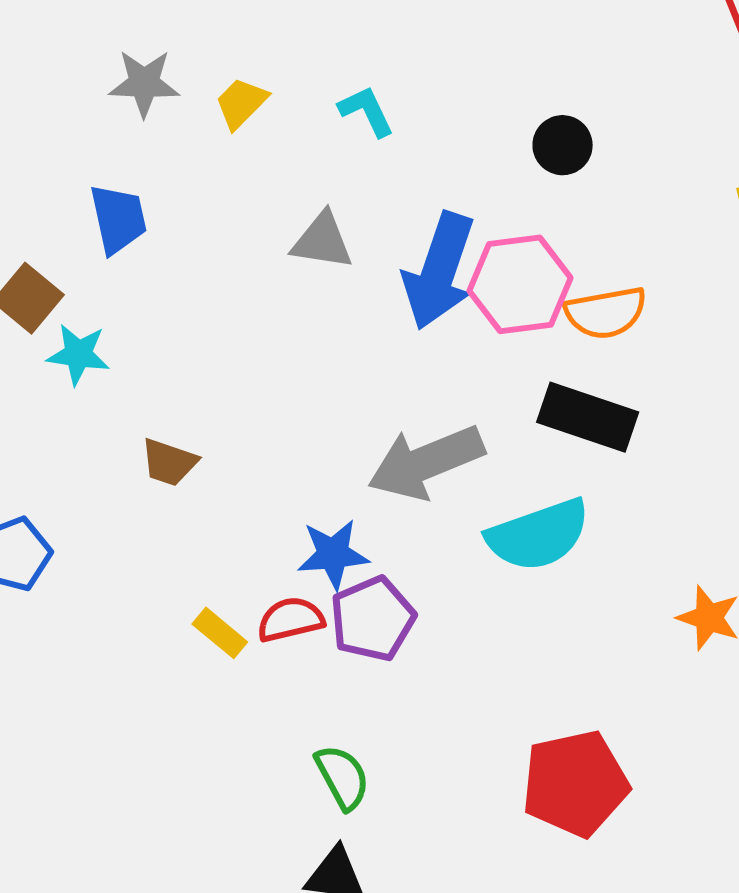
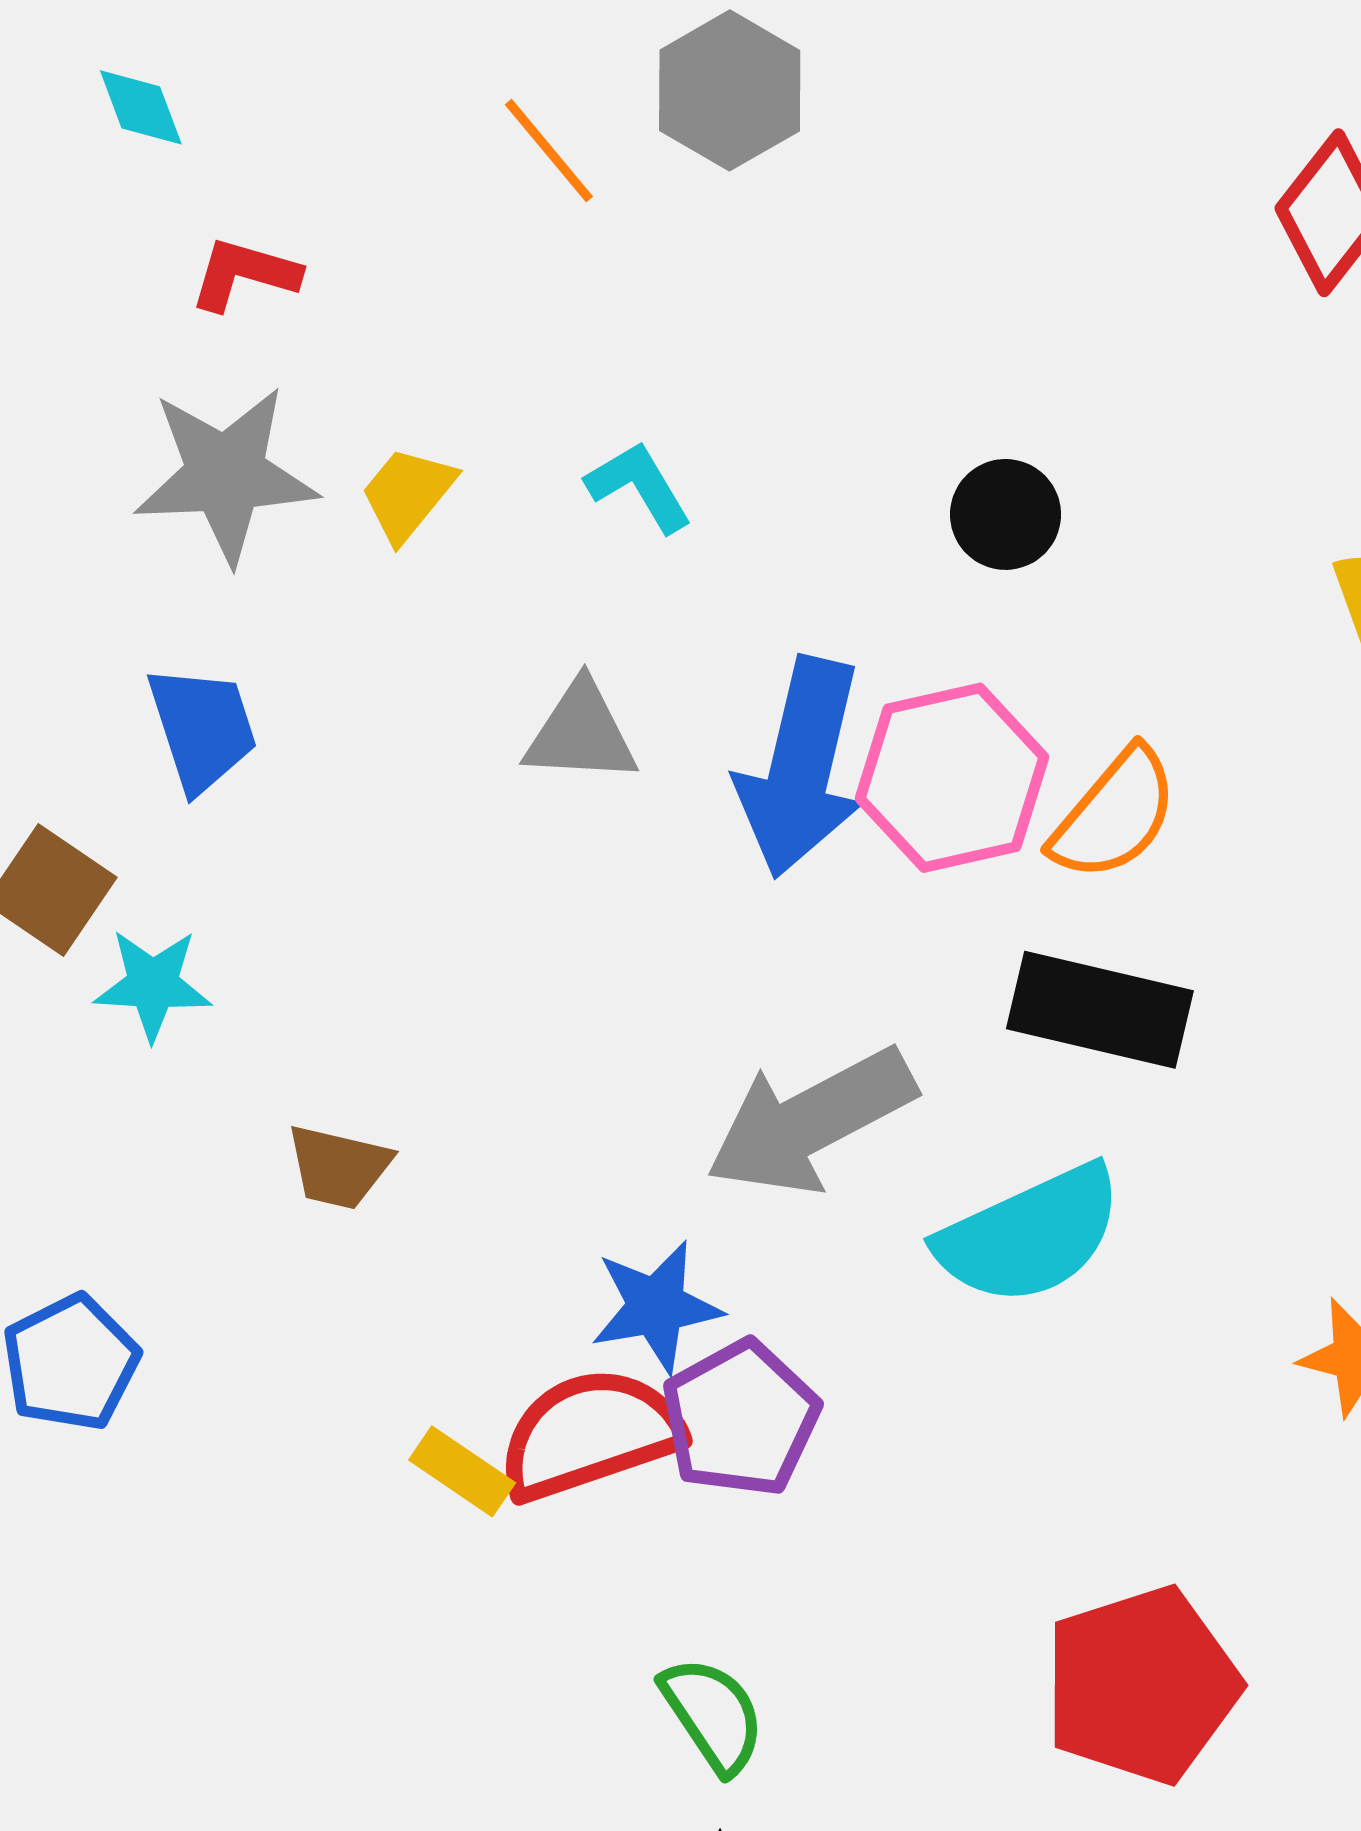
gray star: (144, 83) -> (226, 475), size x1.4
orange semicircle: (606, 313) -> (1114, 815), turned -34
red semicircle: (291, 620) -> (590, 1434), size x1.5

